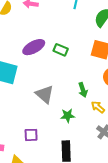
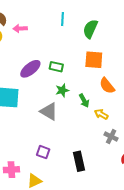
green star: (68, 116) -> (62, 90), moved
purple square: (31, 135) -> (43, 152), turned 32

